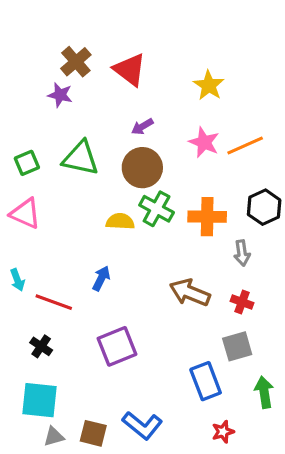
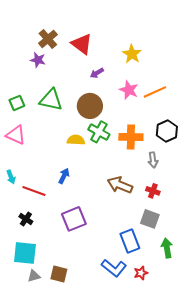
purple arrow: (142, 127) -> (97, 73), moved
gray square: (237, 346) -> (150, 219), turned 36
blue L-shape: (142, 425) -> (114, 268), moved

